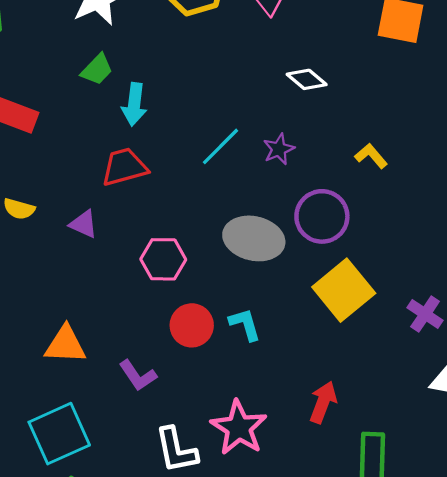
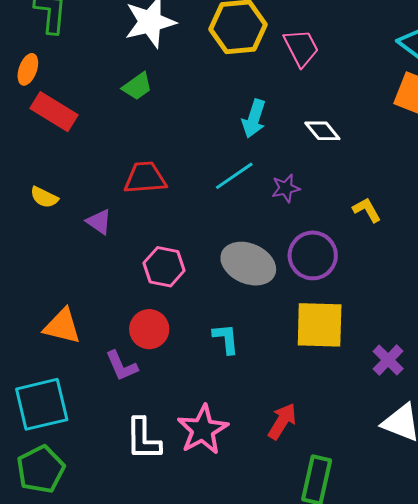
cyan arrow: (134, 104) -> (254, 119), moved
yellow square: (344, 290) -> (320, 325), turned 30
red circle: (192, 325) -> (149, 329), moved

